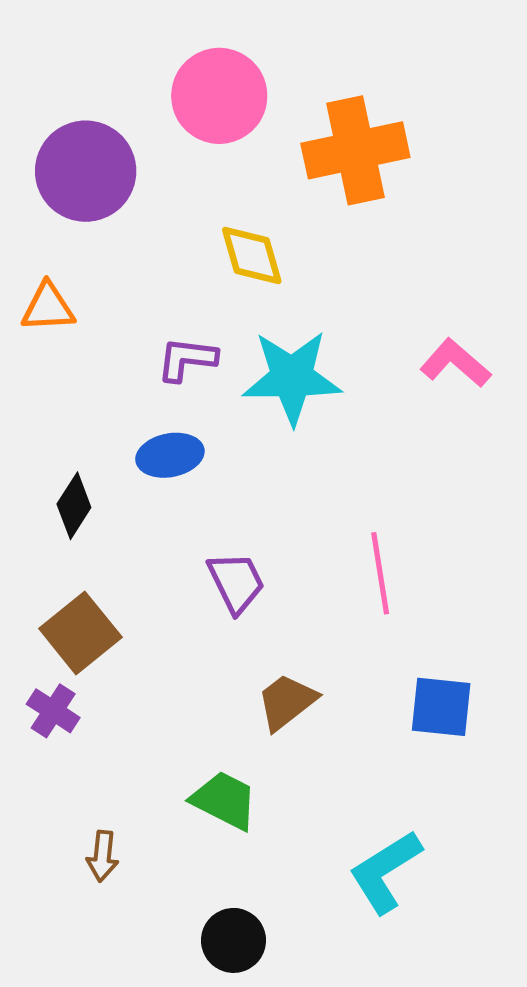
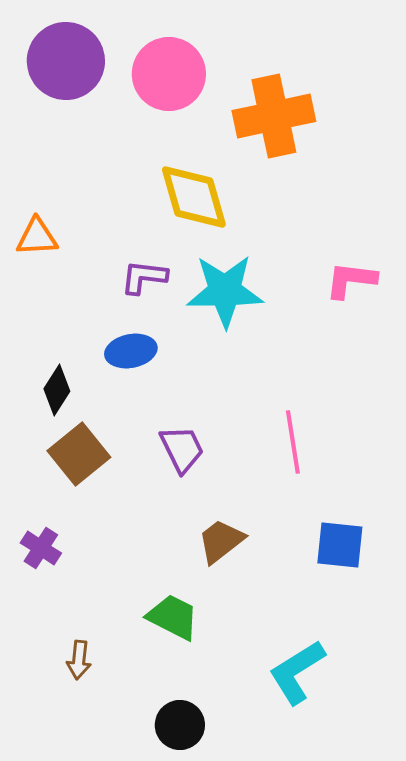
purple circle: (86, 171) -> (66, 61), moved
yellow diamond: (252, 255) -> (194, 197), size x1.4
pink L-shape: (455, 363) -> (351, 280), turned -34
brown square: (80, 633) -> (79, 454), moved

